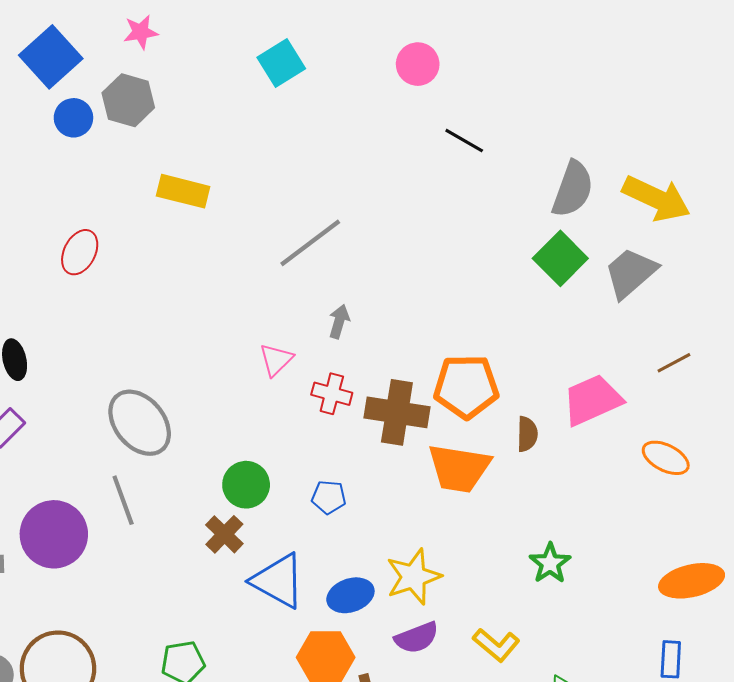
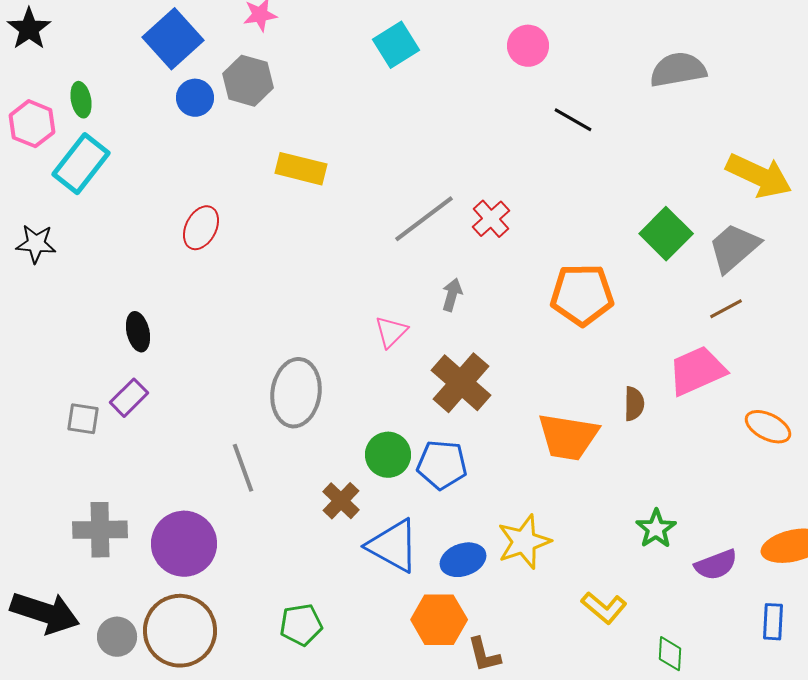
gray semicircle: (573, 189) -> (678, 70), moved, turned -120
brown line: (674, 363) -> (726, 309), moved
orange pentagon: (466, 387) -> (582, 295), moved
red cross: (332, 394) -> (491, 219), moved, turned 33
brown cross: (397, 412) -> (461, 383), moved, turned 32
gray ellipse: (140, 423) -> (296, 393), moved, turned 48
green circle: (246, 485) -> (388, 455), moved
blue pentagon: (329, 497) -> (442, 465), size x1.5
purple circle: (54, 534) -> (184, 544), moved
purple semicircle: (417, 638) -> (716, 565), moved

